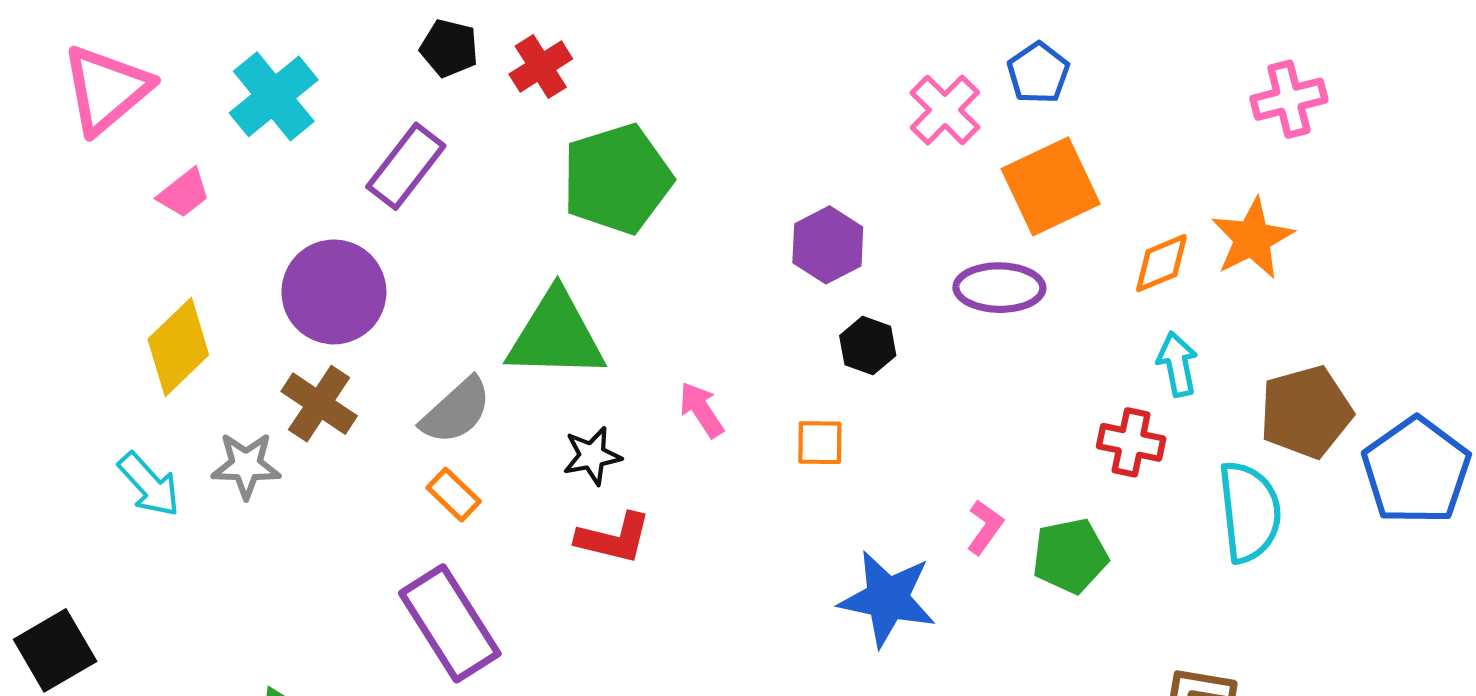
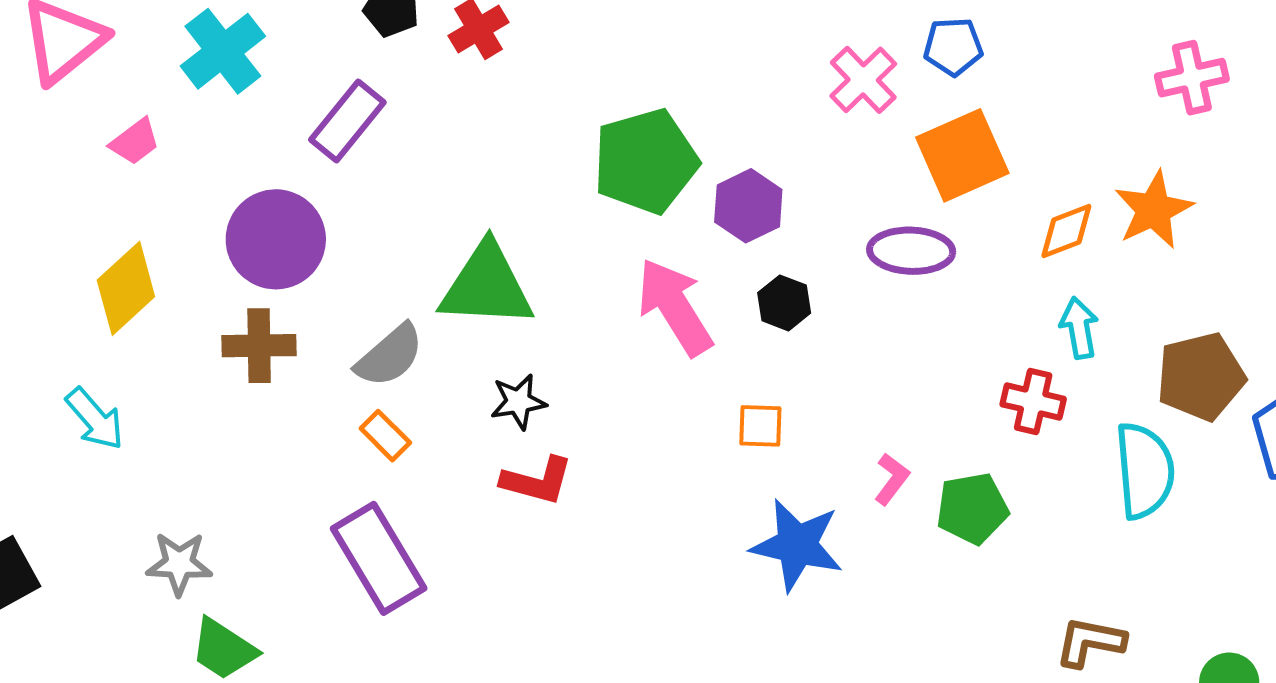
blue pentagon: (1038, 73) -> (953, 47), turned 30
green pentagon: (617, 179) -> (646, 161), moved
brown cross: (319, 404) -> (259, 346), turned -36
pink arrow: (701, 410) -> (675, 307), moved, size x1.8
orange square: (820, 443) -> (760, 426), moved
gray star: (246, 465) -> (179, 564), moved

